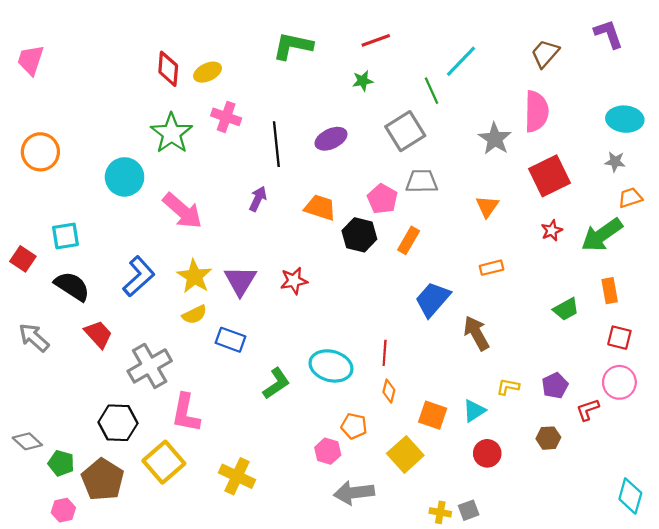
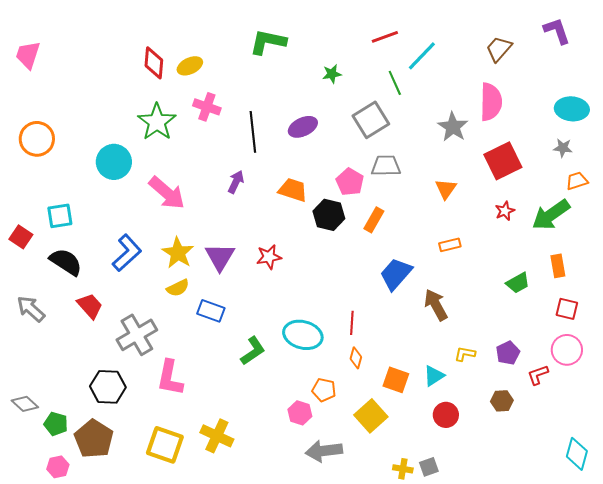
red line: (376, 40) -> (385, 37), moved
yellow square: (164, 462) -> (165, 445), moved, turned -30

